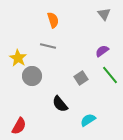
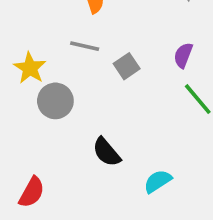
purple semicircle: (102, 51) -> (183, 55), turned -32
gray square: (81, 78) -> (127, 66), moved

